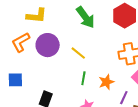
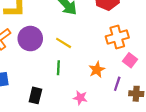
green line: (83, 78) -> (58, 68), moved

